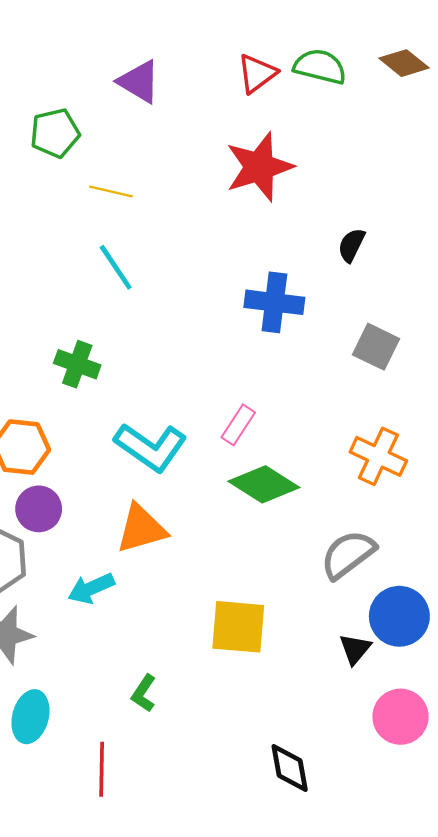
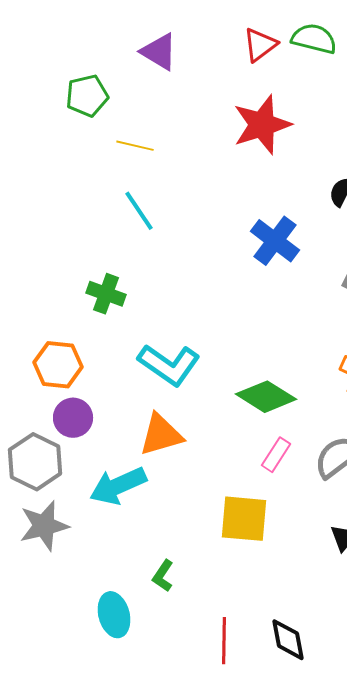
blue cross: (274, 302) -> (275, 241), turned 30
pink rectangle: (238, 425) -> (276, 455), moved
cyan arrow: (91, 588) -> (118, 486), size x1.4
cyan ellipse: (30, 717) -> (114, 615), moved, turned -30
red line: (102, 769) -> (224, 641), moved

